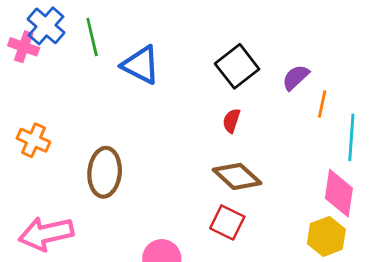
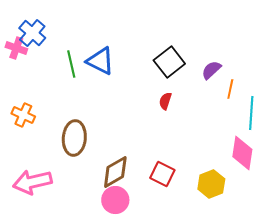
green line: (92, 37) -> (71, 64), moved
brown diamond: (237, 176) -> (115, 172), moved, turned -72
yellow hexagon: (326, 236) -> (211, 184), moved

